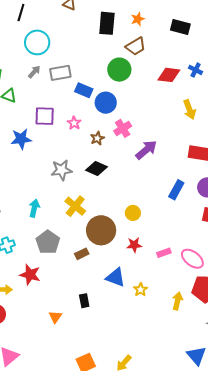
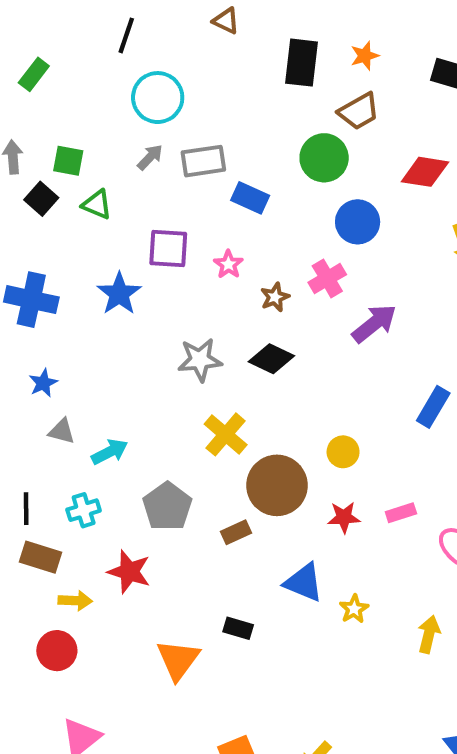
blue circle: (106, 103) -> (358, 222), moved
blue star: (21, 139) -> (119, 294), turned -30
cyan arrow: (34, 208) -> (110, 452), moved, turned 48
pink rectangle: (164, 253) -> (401, 513), moved
black rectangle: (84, 301) -> (238, 628), turned -64
orange triangle: (55, 317) -> (178, 660), size x1.6

